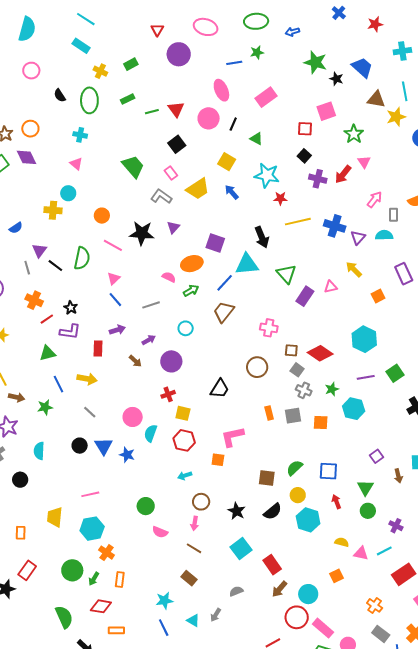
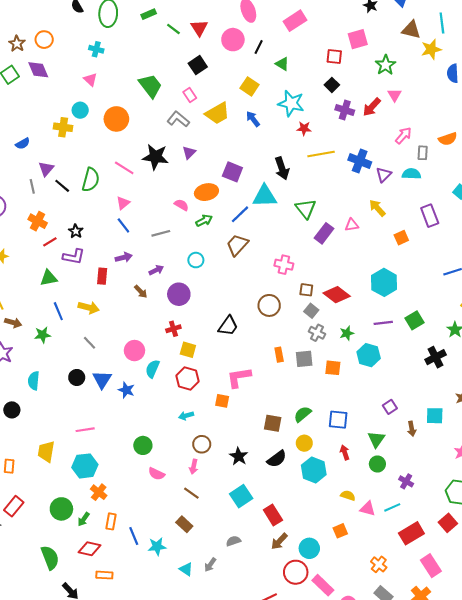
green line: (152, 112) -> (173, 29), turned 48
orange circle: (102, 216) -> (116, 119), moved, size x1.5
blue line: (164, 628) -> (134, 536), moved

